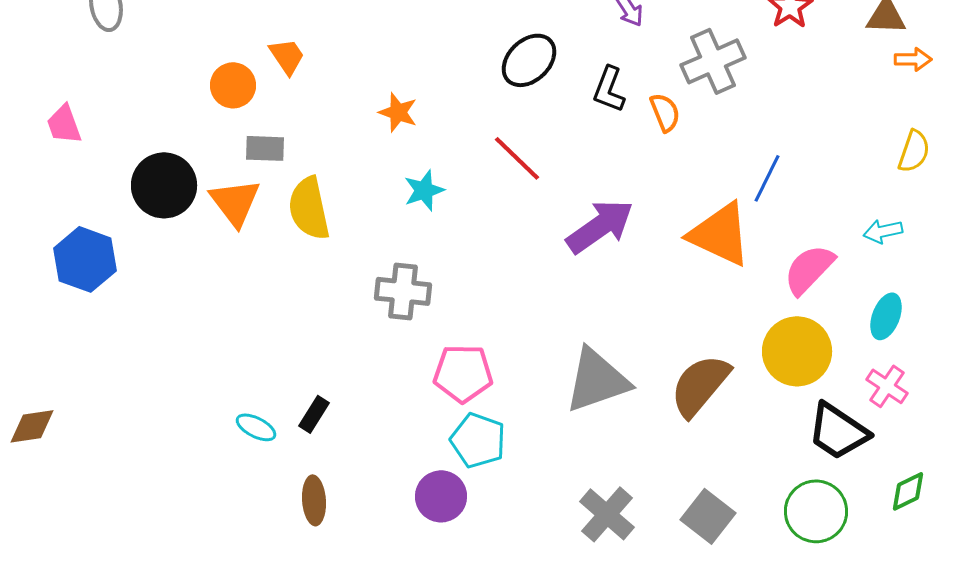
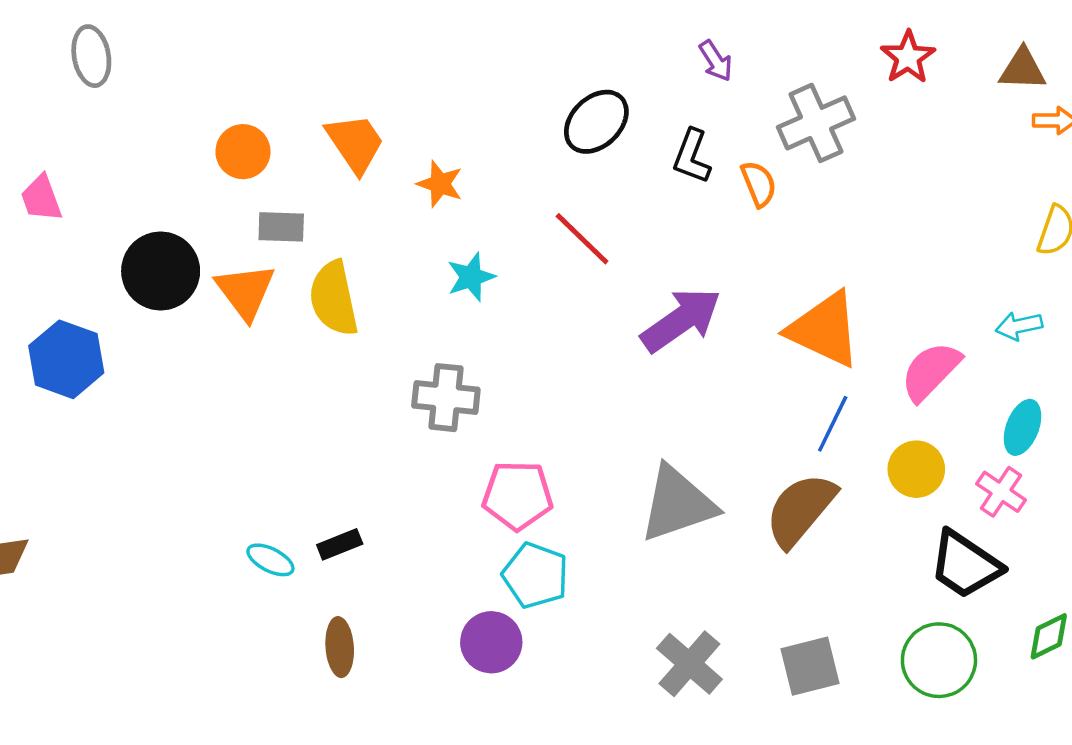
orange trapezoid: (287, 56) -> (355, 143), moved, size x1.4
blue line: (767, 178) -> (833, 424), moved
yellow circle: (797, 351) -> (916, 469), size x0.7
pink cross: (887, 386) -> (1001, 492), moved
black rectangle: (314, 414) -> (340, 544), turned 36
gray square: (708, 516) -> (810, 666), turned 38

